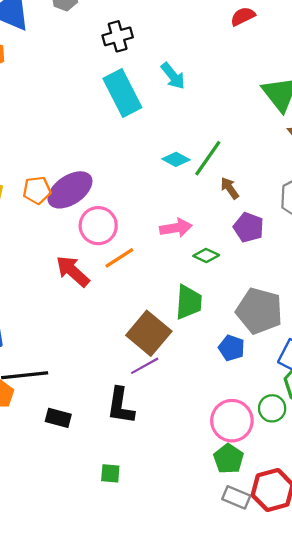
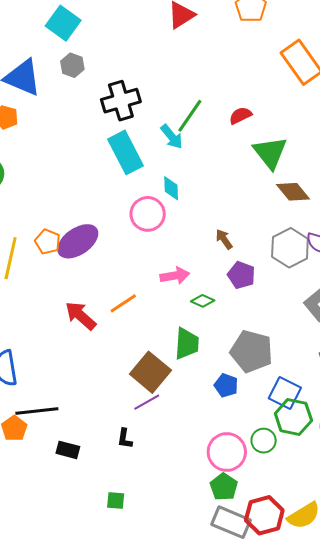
red semicircle: (243, 16) -> (240, 116), moved
black cross: (118, 36) -> (121, 101), size x1.4
green line: (208, 158) -> (190, 116), moved
cyan diamond: (176, 159) -> (171, 188), moved, turned 60
orange pentagon: (37, 190) -> (48, 242), turned 30
pink circle: (98, 226) -> (148, 214), moved
black L-shape: (121, 406) -> (125, 439), size x0.6
gray rectangle: (236, 497) -> (231, 522), size x1.5

